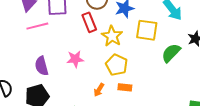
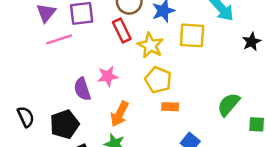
green semicircle: (171, 53) -> (229, 104), moved
purple semicircle: (42, 66) -> (82, 89), moved
orange arrow: (99, 90) -> (120, 114), moved, size x1.5

